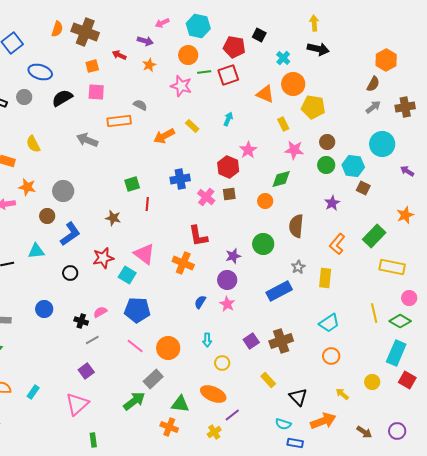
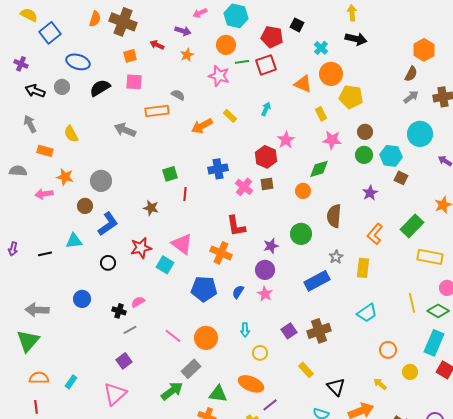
blue pentagon: (137, 310) -> (204, 289), moved
orange circle: (331, 356) -> (388, 350), moved

